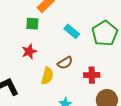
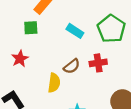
red star: (29, 51) -> (20, 59), moved
red cross: (92, 75) -> (98, 63), moved

